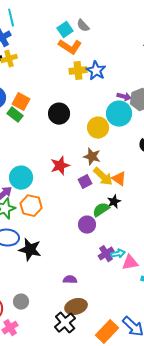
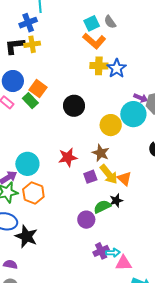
purple semicircle: (70, 280) -> (10, 264), moved

